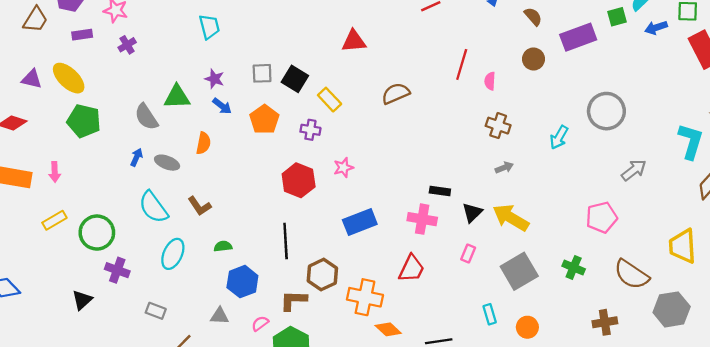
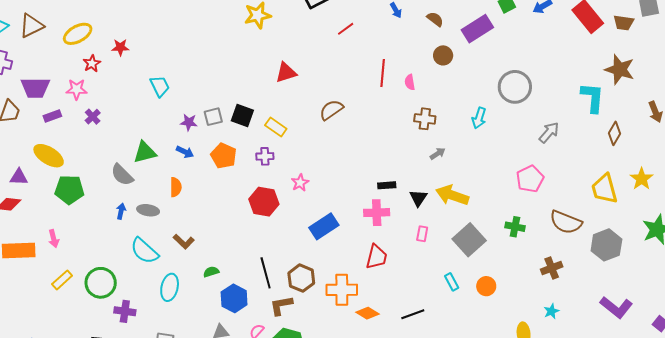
purple triangle: (32, 79) -> (19, 177), moved
purple star: (214, 79) -> (189, 122), moved
black line: (286, 241) -> (266, 273), moved

